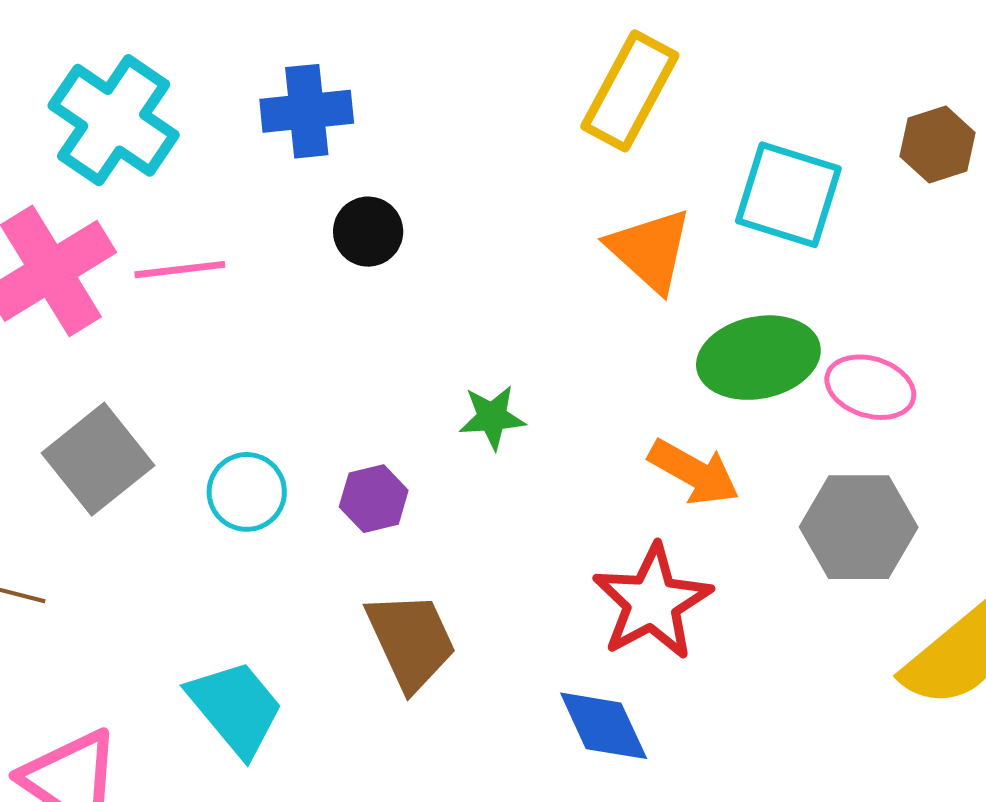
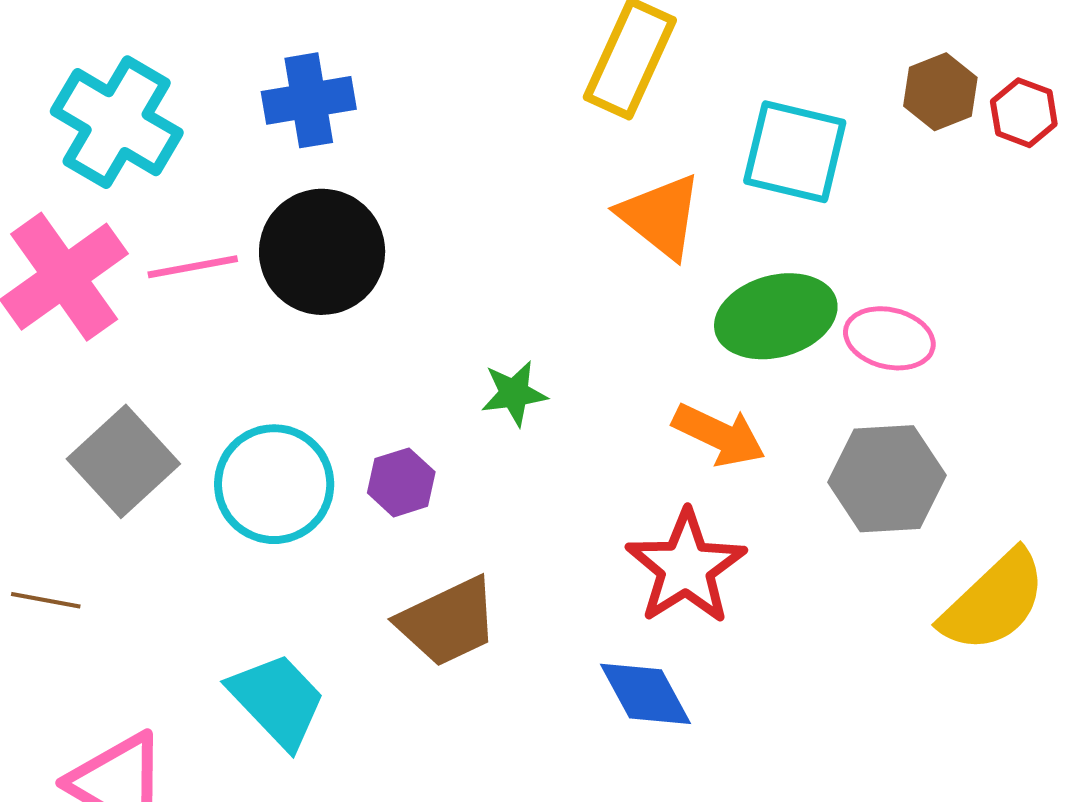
black circle: (368, 232) -> (322, 252), moved, size x1.8
cyan circle: (247, 492) -> (274, 484), size x1.5
brown trapezoid: (411, 641) -> (448, 622), turned 93

